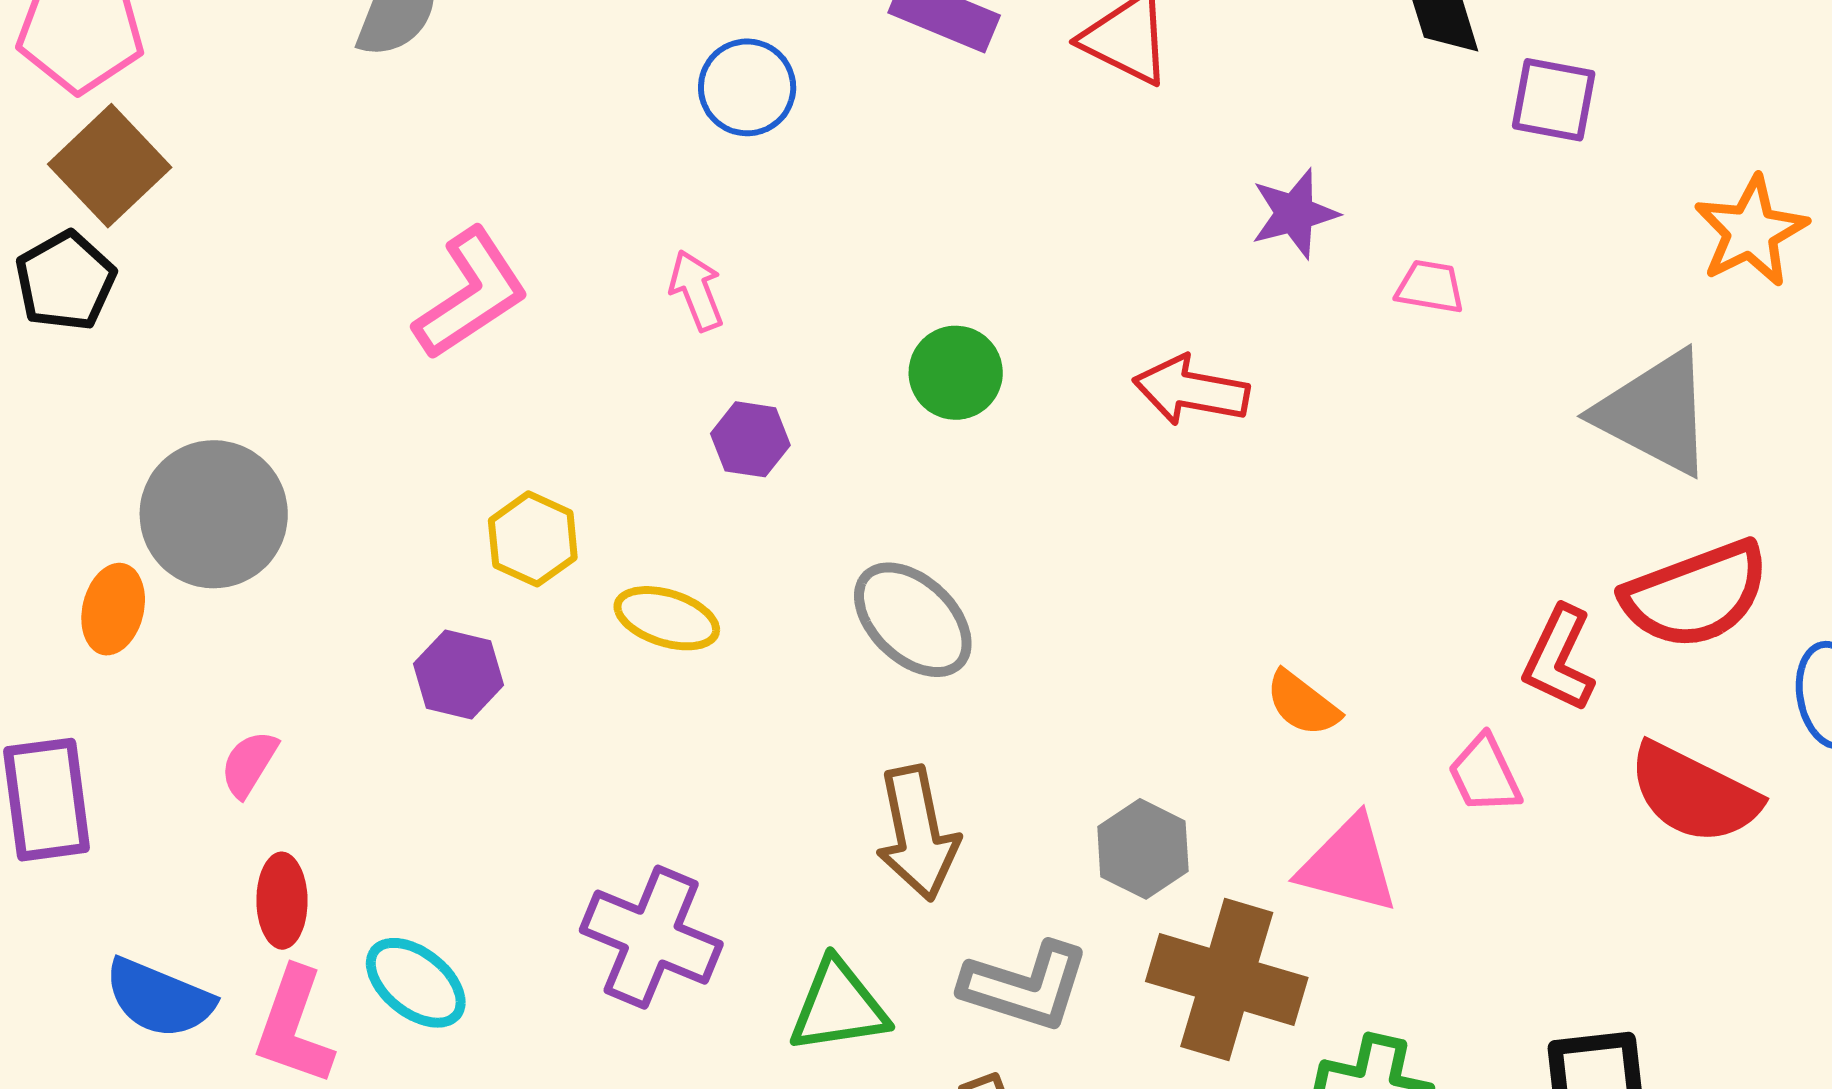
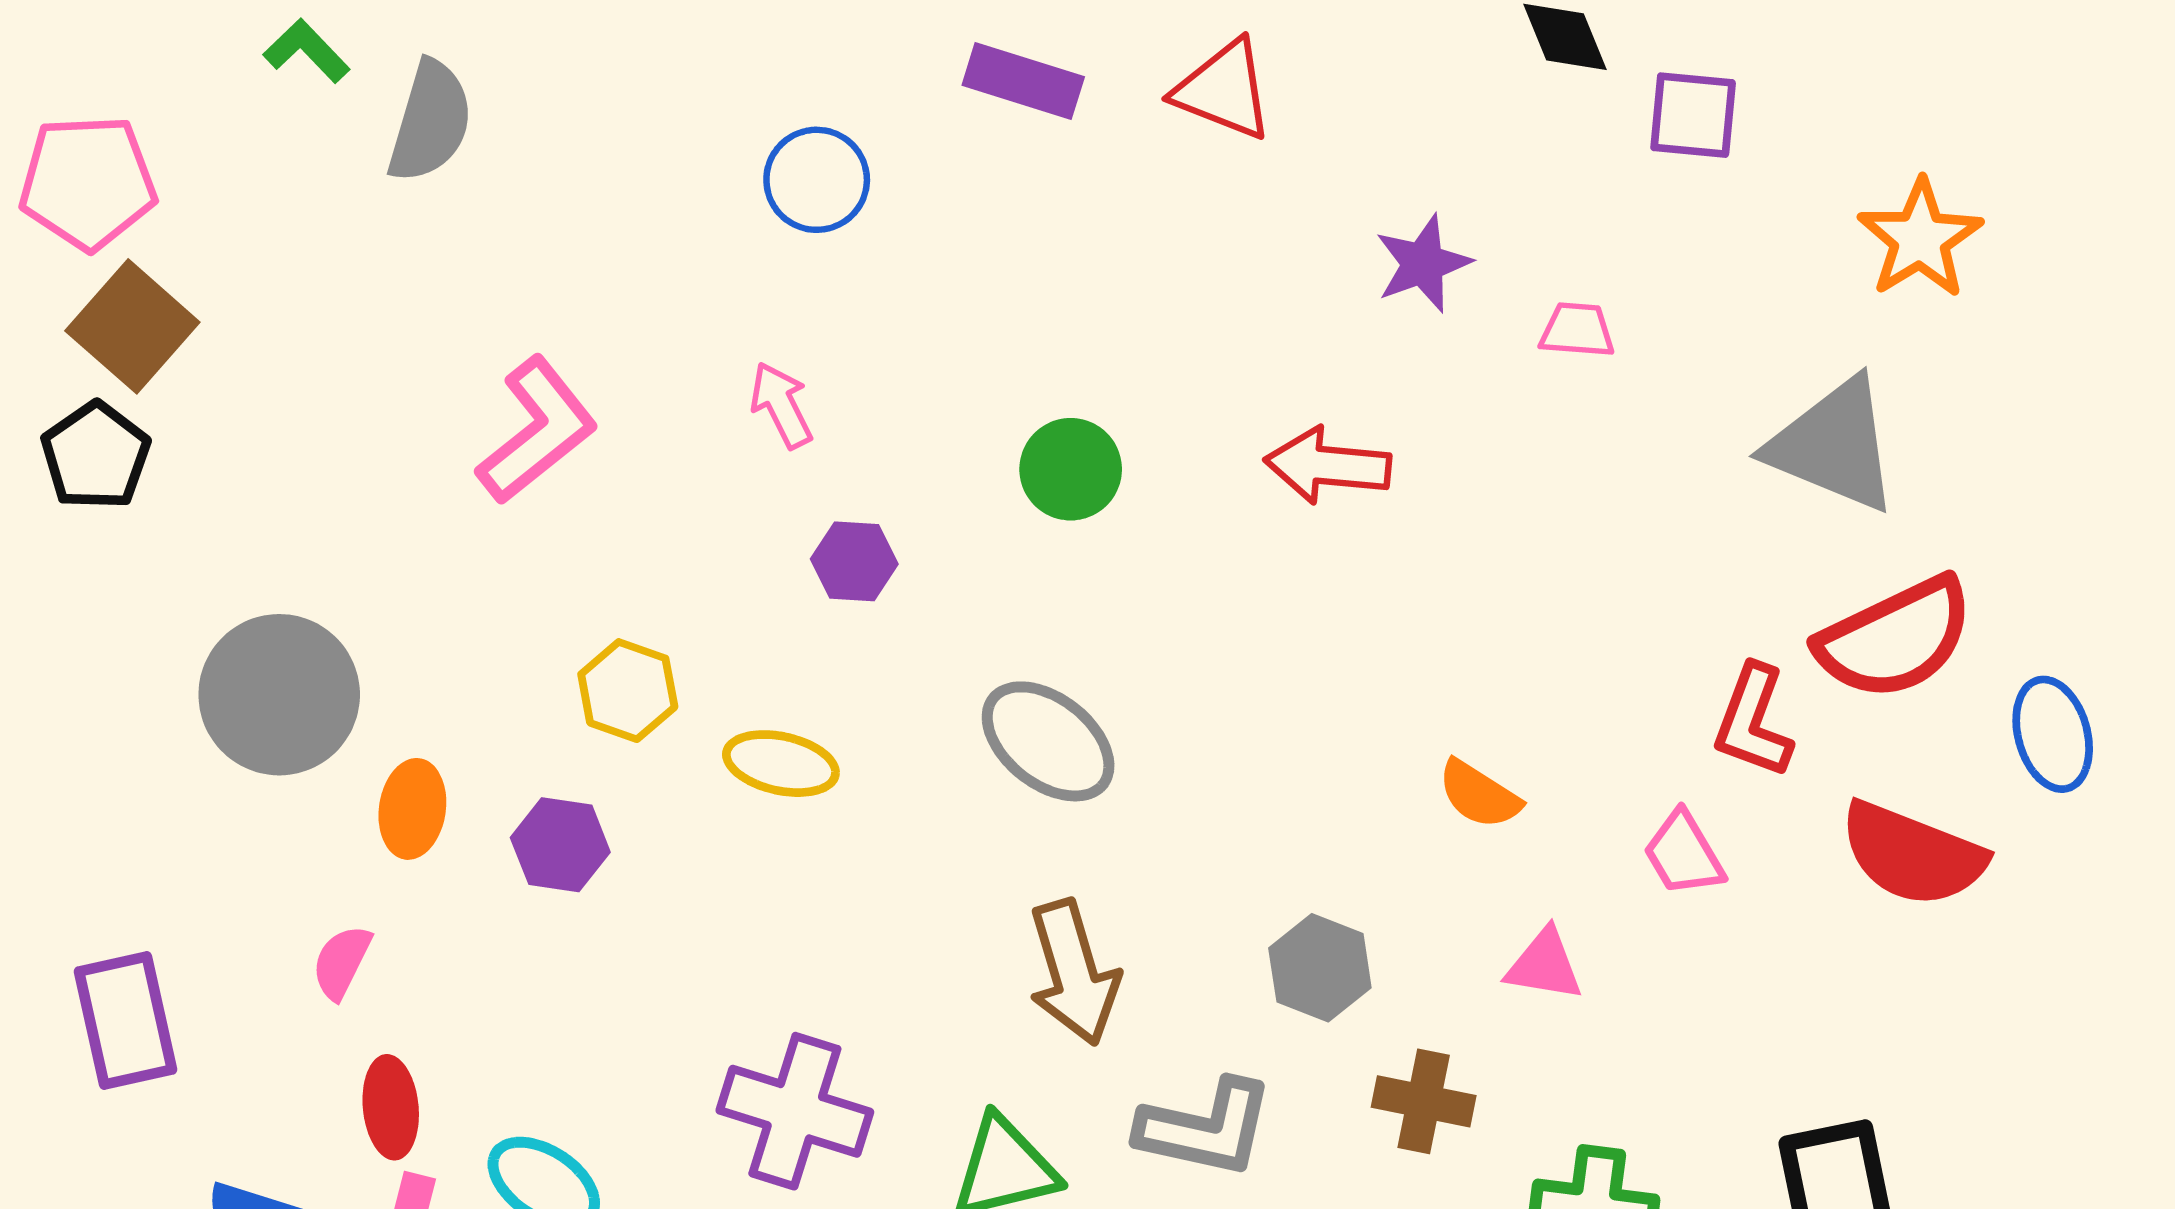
orange ellipse: (113, 609) -> (412, 809), moved
pink triangle: (1348, 865) -> (1544, 965), size x0.7
brown cross: (1227, 979) -> (1424, 1101), size x0.6

